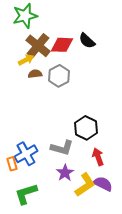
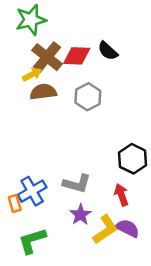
brown semicircle: (35, 74) -> (43, 92), size x1.5
gray hexagon: (59, 76) -> (88, 97), moved
black hexagon: (86, 128) -> (133, 159), moved

